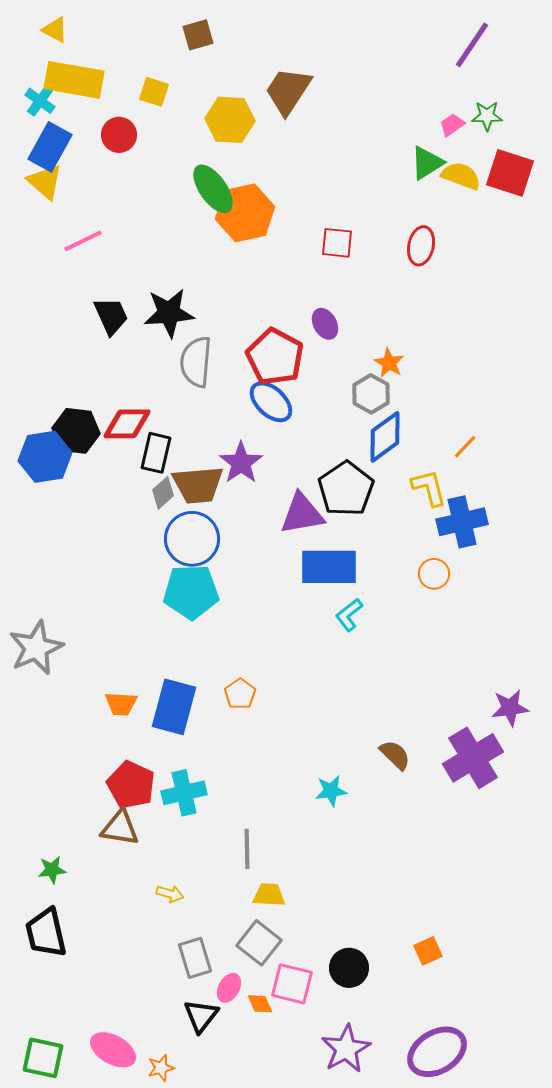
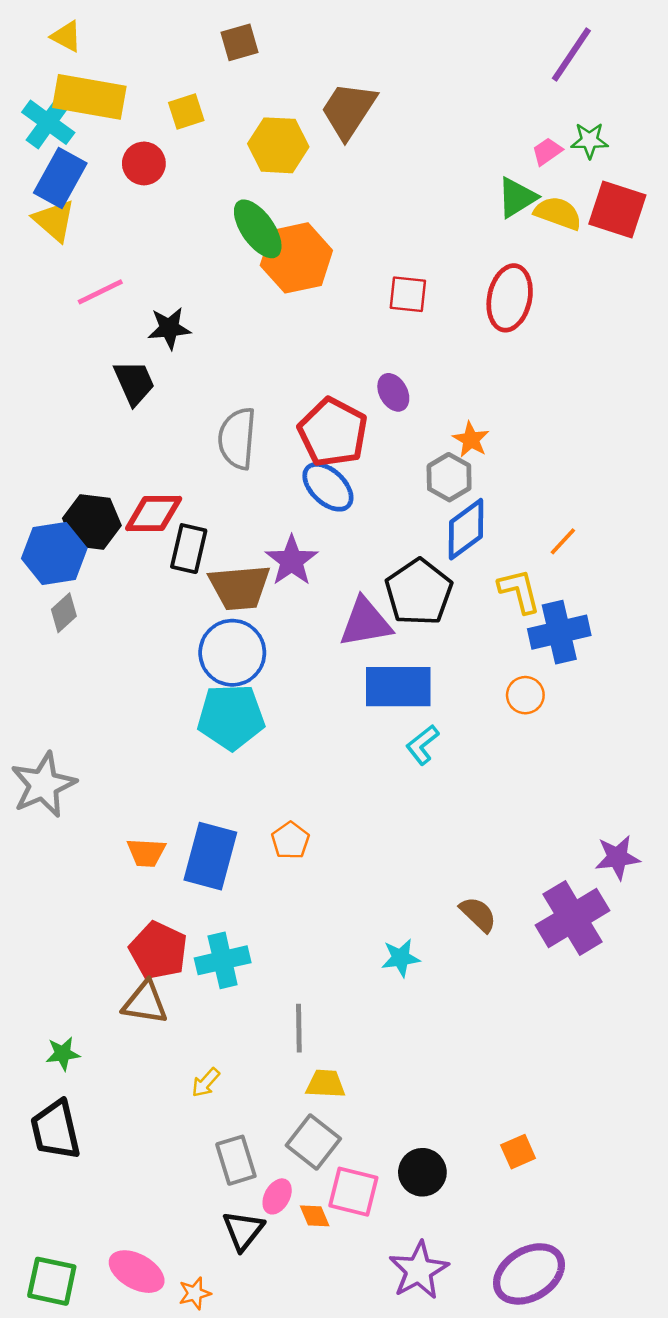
yellow square: (154, 92) -> (186, 111), turned -36
cyan cross: (40, 101) -> (48, 122), size x1.4
red ellipse: (421, 246) -> (510, 298), size x1.4
black star: (169, 313) -> (169, 328), moved, size x0.7
gray diamond: (163, 493) -> (64, 613), moved
yellow arrow: (170, 894) -> (206, 1083), turned 116

